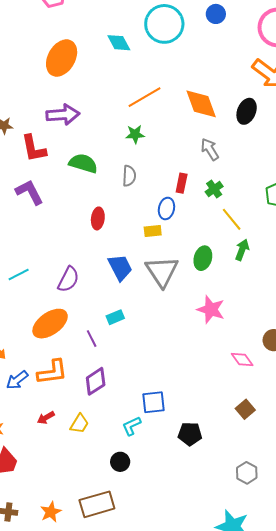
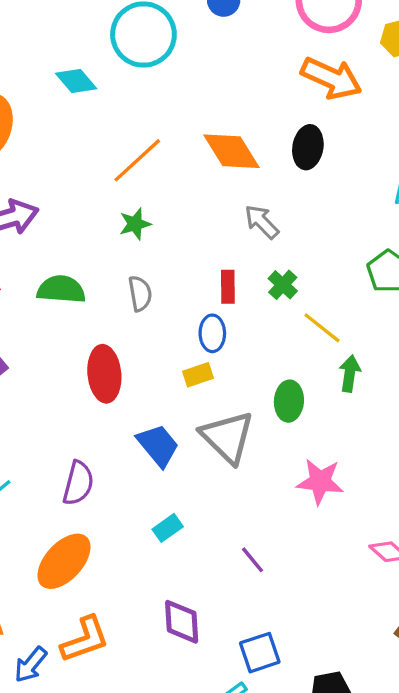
red ellipse: (98, 218) -> (104, 374), size x1.5
purple line: (92, 339) -> (252, 560), moved
purple diamond: (96, 381) -> (182, 622), moved, turned -48

